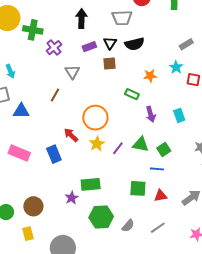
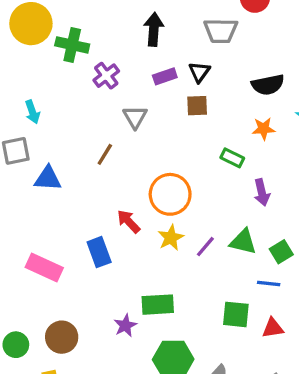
black semicircle: (135, 44) -> (268, 85), moved
pink rectangle: (19, 153) -> (44, 267), moved

